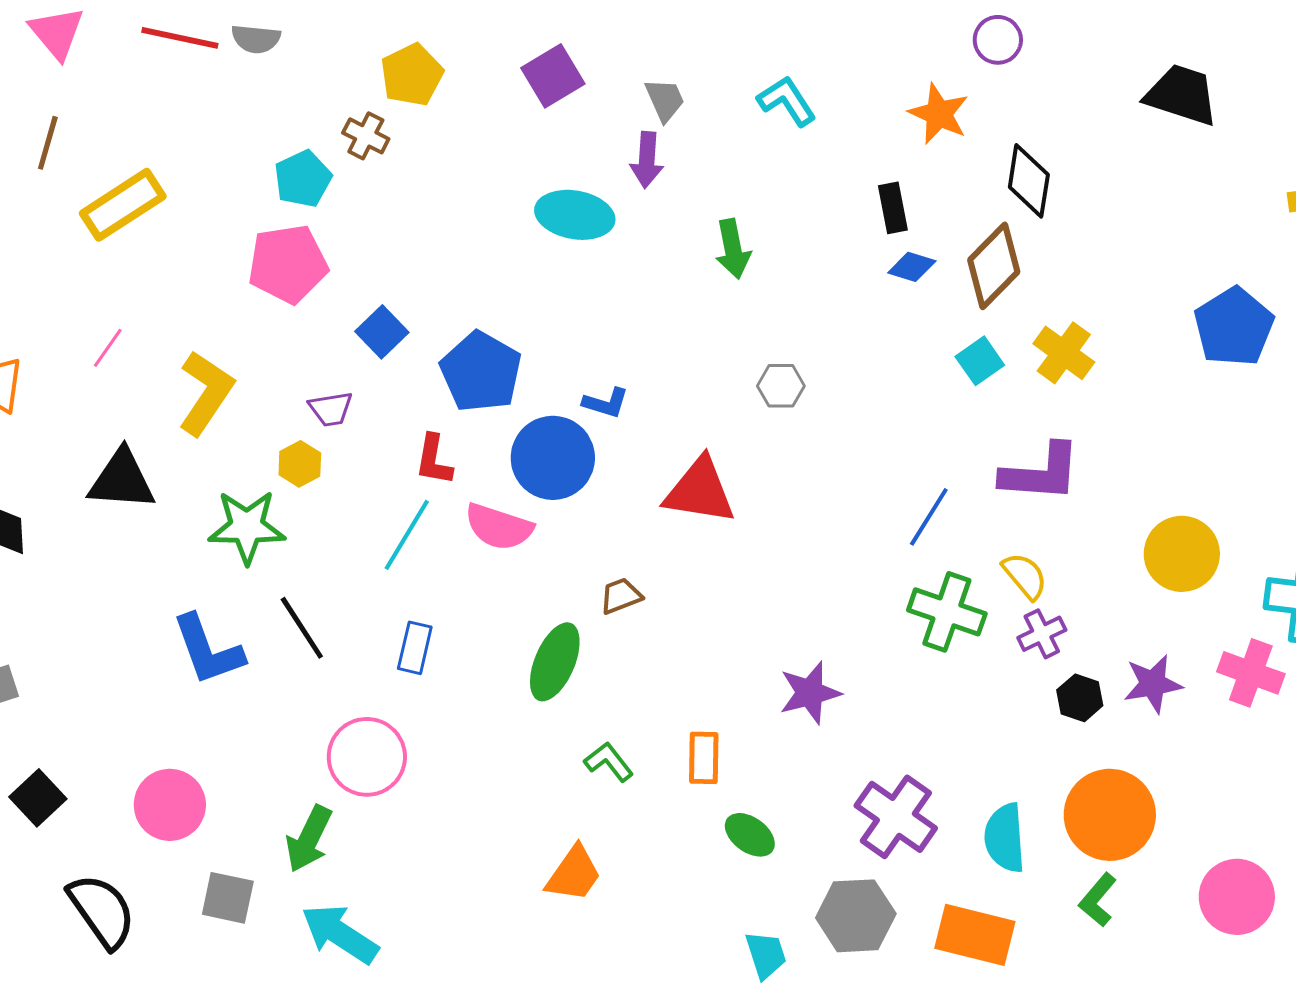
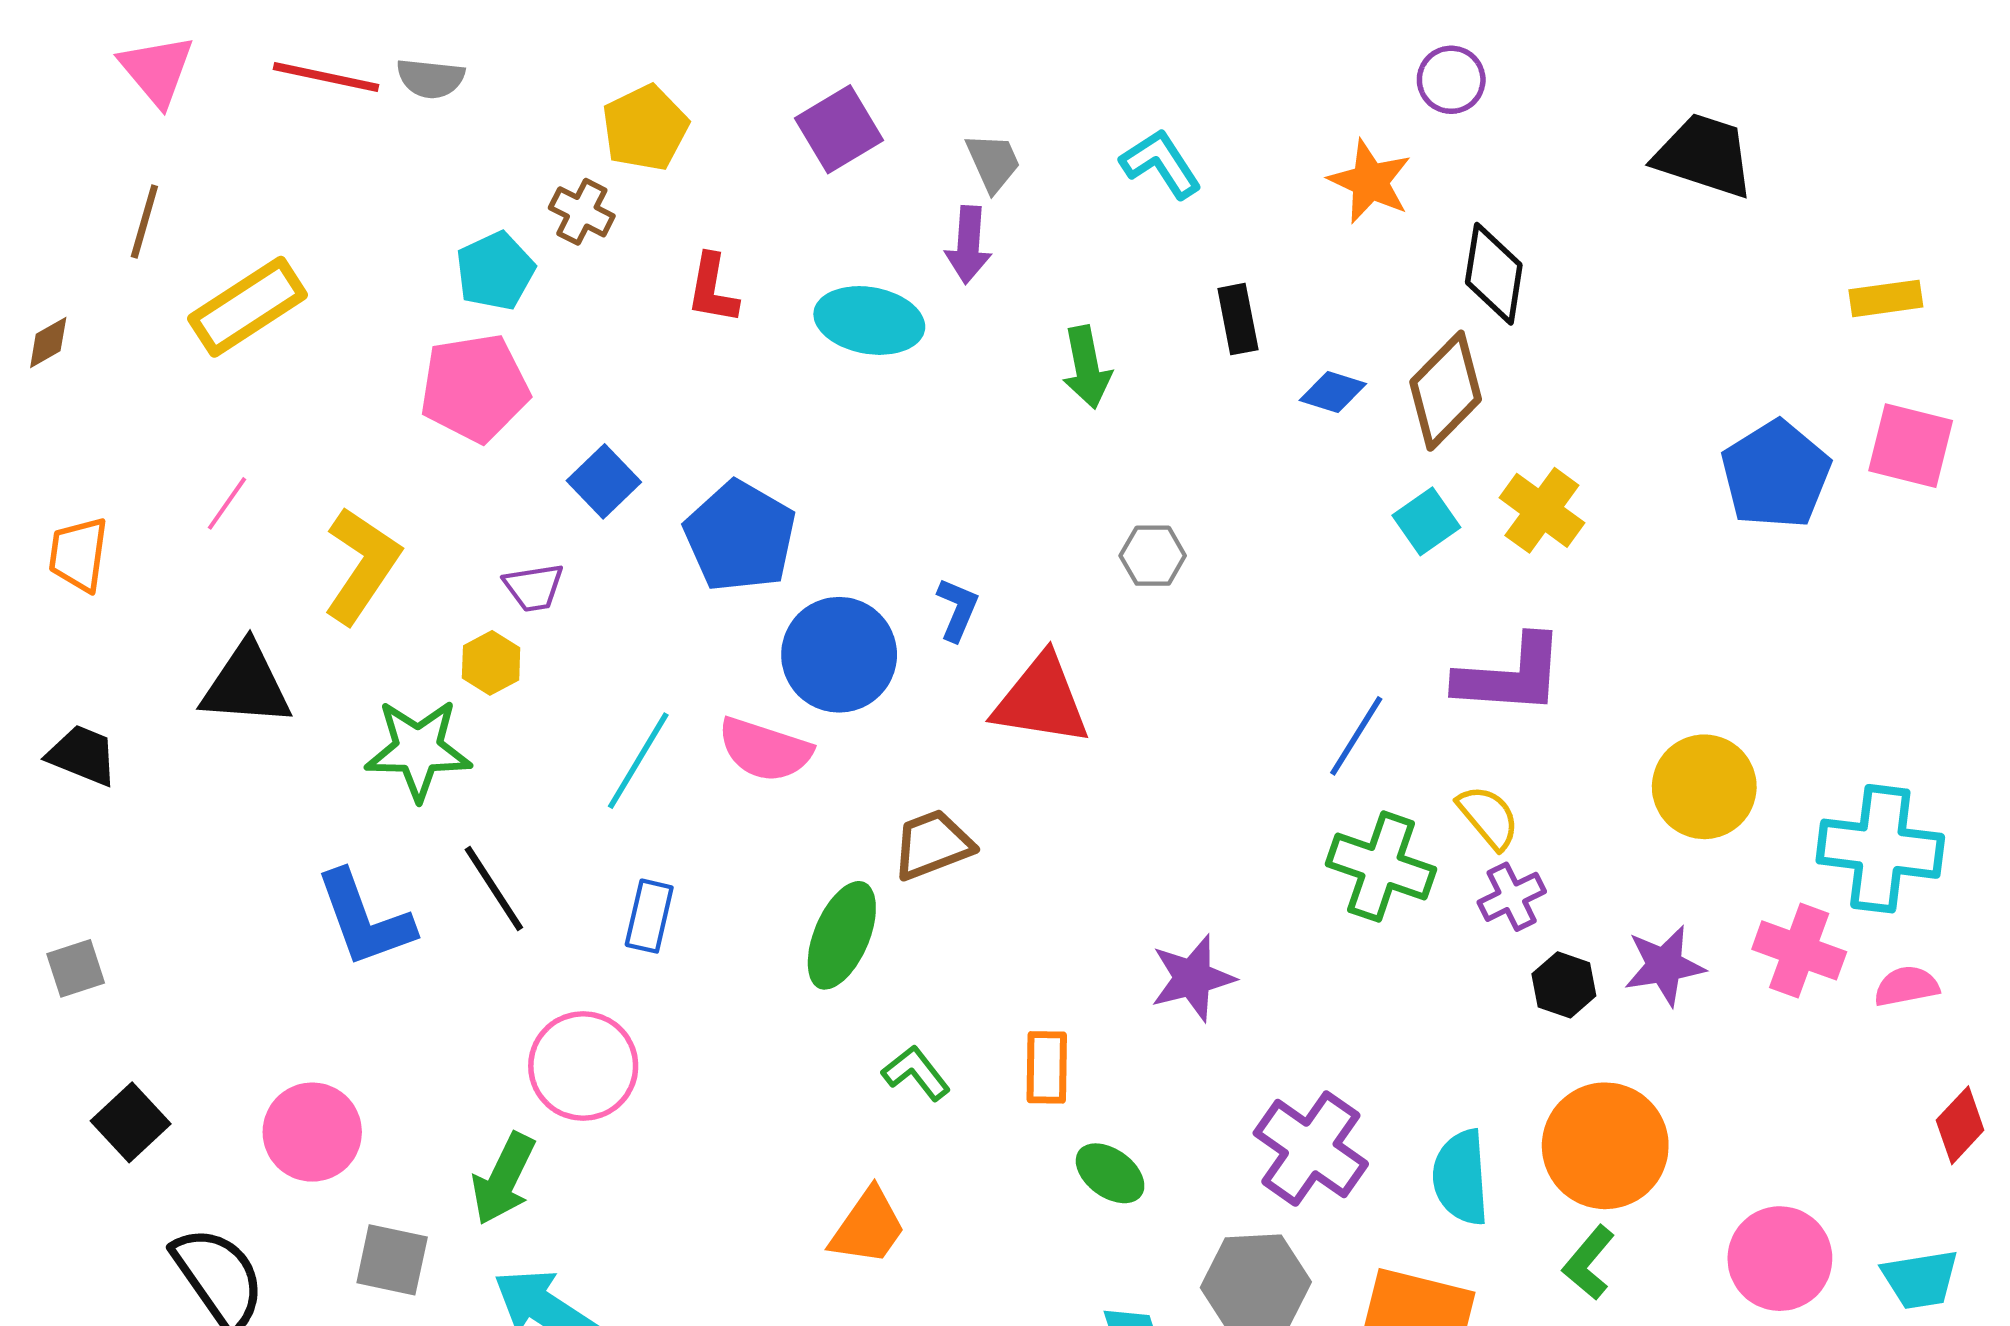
black rectangle: (893, 208) -> (1238, 319), moved
blue L-shape: (606, 403) -> (957, 609), moved, turned -84
red L-shape: (434, 460) -> (713, 289), moved
brown trapezoid: (621, 596) -> (933, 845), size x1.4

